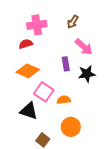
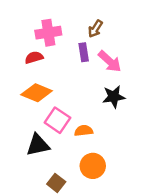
purple rectangle: (66, 64) -> (84, 52), moved
black triangle: (29, 111) -> (38, 145), turned -30

